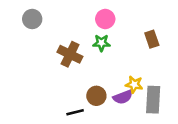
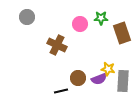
pink circle: (105, 19) -> (80, 24), moved
brown rectangle: (152, 39) -> (122, 33), size x1.5
green star: (101, 43) -> (101, 18), moved

